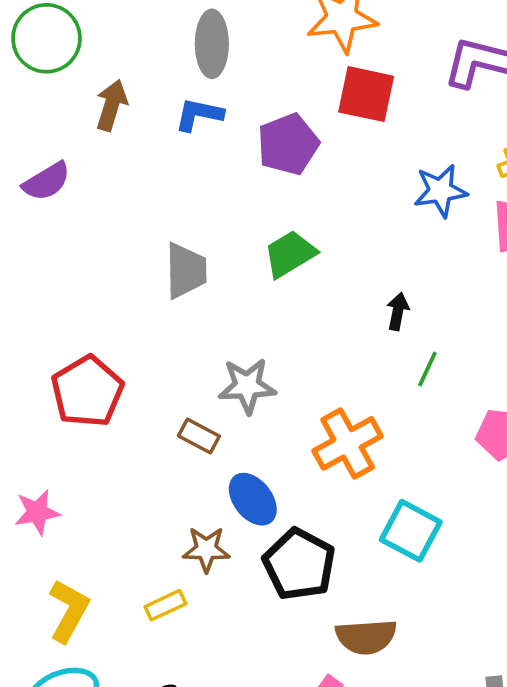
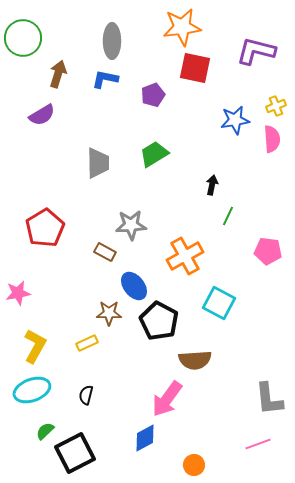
purple pentagon: (288, 144) -> (153, 95), size x0.7
purple semicircle: (46, 181) -> (42, 115), moved

